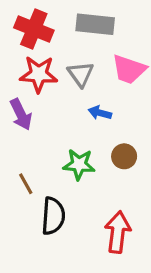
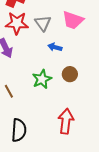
green star: (79, 164) -> (42, 79), turned -30
black semicircle: (53, 216) -> (19, 130), moved

